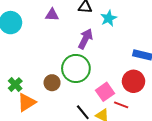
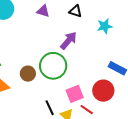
cyan star: (109, 18) -> (105, 26), moved

